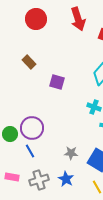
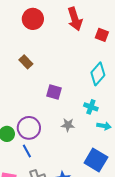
purple square: (57, 82) -> (54, 92), moved
gray star: (71, 153) -> (68, 125), moved

